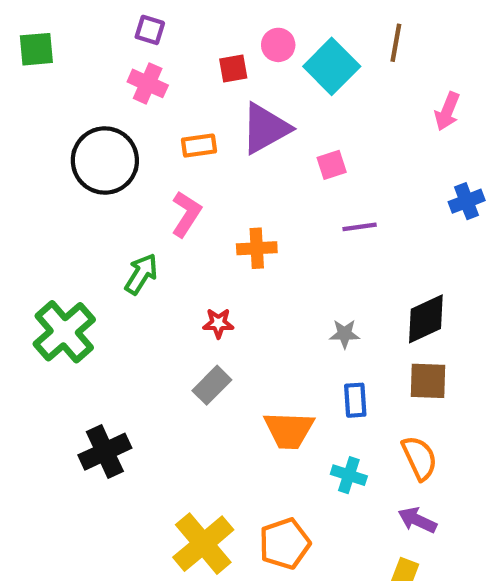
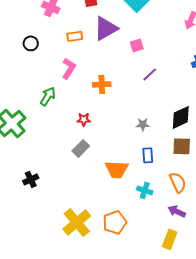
black circle: (105, 161) -> (31, 43), size x0.5
purple line: (360, 227) -> (150, 74), turned -35
black cross: (105, 452) -> (31, 179), size x0.7

